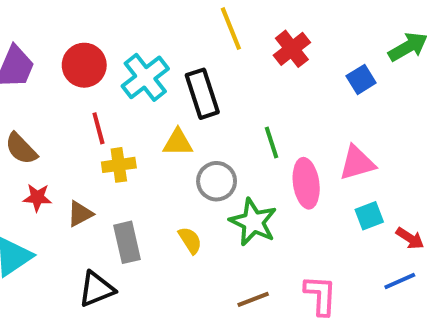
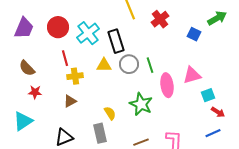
blue square: (361, 79) -> (194, 34), turned -32
gray circle: (217, 181) -> (129, 64), moved
brown triangle: (80, 214) -> (70, 101), moved
cyan square: (369, 216) -> (208, 95), moved
gray rectangle: (127, 242) -> (100, 133), moved

